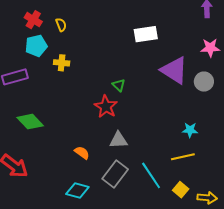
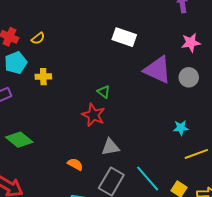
yellow semicircle: (61, 25) -> (38, 38), turned 80
white rectangle: (146, 34) -> (124, 37), turned 35
yellow line: (183, 157) -> (196, 154), moved

